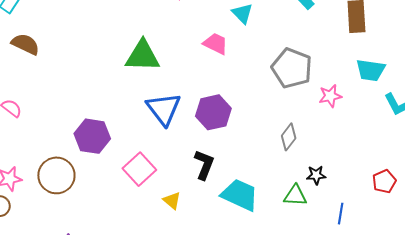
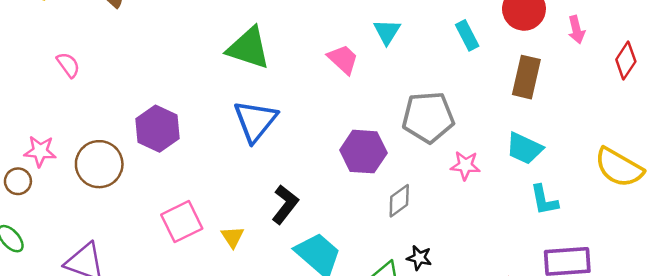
gray pentagon: (292, 68) -> (428, 117), turned 30
purple hexagon: (213, 112) -> (363, 152), moved
pink square: (139, 169) -> (182, 222), moved

